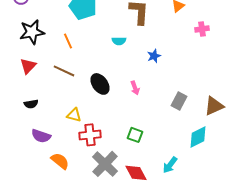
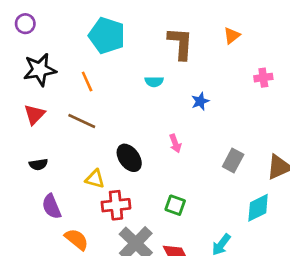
pink cross: (202, 29) -> (263, 78), moved
black ellipse: (100, 84) -> (129, 158), moved
purple semicircle: (41, 136) -> (52, 206), turned 48

